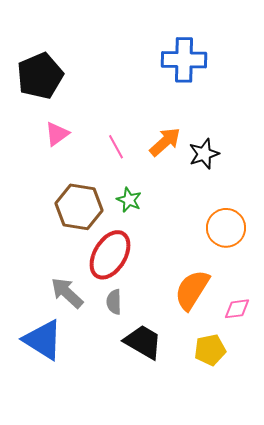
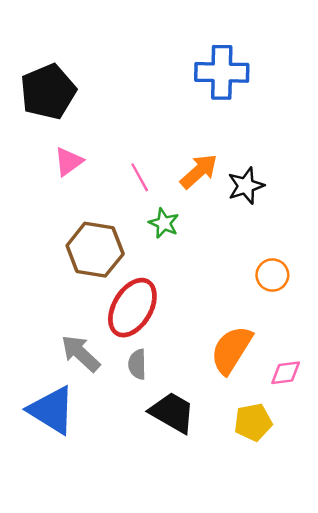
green star: (129, 200) -> (164, 223), moved
orange circle: (226, 228) -> (272, 275), size x0.7

